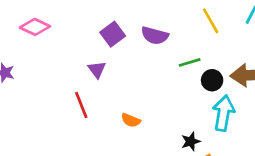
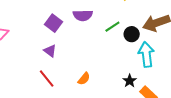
orange semicircle: (131, 120) -> (84, 79), turned -56

